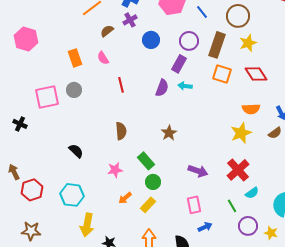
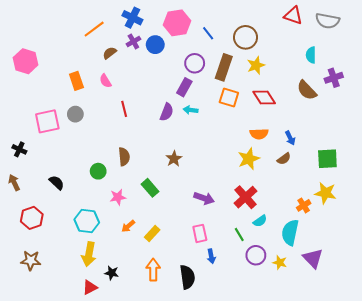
blue circle: (151, 40) -> (155, 45), moved
black semicircle: (76, 151) -> (57, 183), moved
brown arrow: (14, 172) -> (14, 183), moved
green circle: (153, 182) -> (98, 171), moved
cyan hexagon: (72, 195) -> (87, 221), moved
blue arrow: (205, 227) -> (211, 256), turned 104

